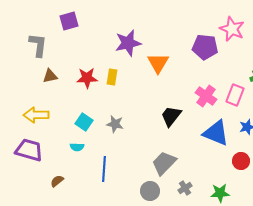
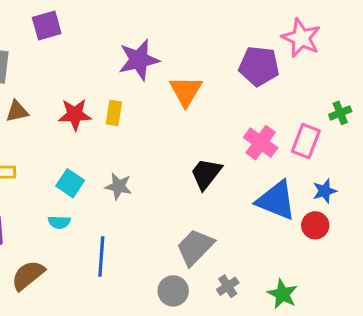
red circle: (241, 161) -> (315, 225), moved
brown semicircle: (57, 181) -> (28, 275), size x1.6
green star: (220, 193) -> (282, 294), turned 30

